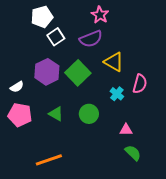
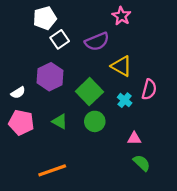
pink star: (100, 15) -> (121, 16), moved
green square: (78, 73) -> (89, 92), moved

